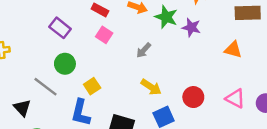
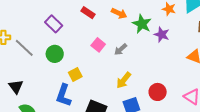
pink square: (104, 35) -> (98, 45), moved
gray line: (46, 87) -> (24, 48), moved
yellow arrow: (151, 87) -> (124, 80), turned 90

